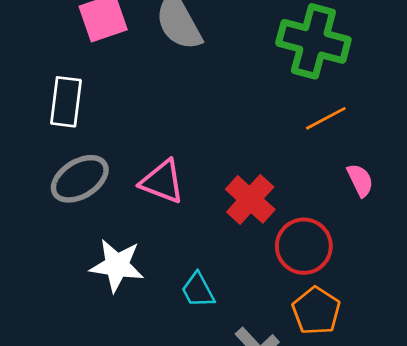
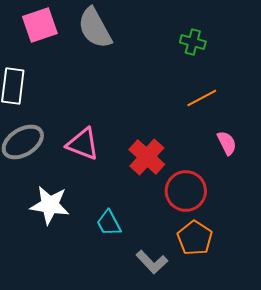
green cross: (313, 41) -> (193, 42), size x0.5

